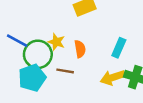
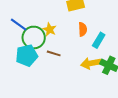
orange semicircle: (80, 49) -> (83, 29), moved

